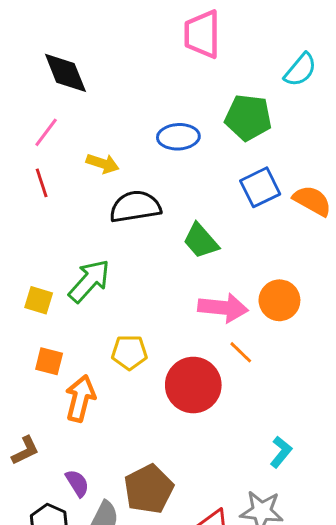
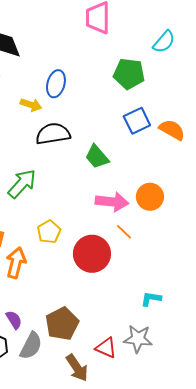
blue ellipse: (178, 137) -> (56, 84), moved, turned -72
yellow pentagon: (129, 352) -> (49, 232), turned -30
cyan L-shape: (281, 452) -> (151, 299), turned -120

